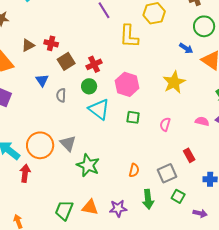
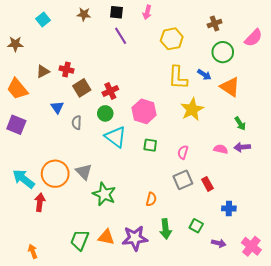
yellow L-shape: (129, 36) -> (178, 78), moved
gray square: (167, 173) -> (183, 180), moved
purple star: (118, 208) -> (135, 238), size x1.4

